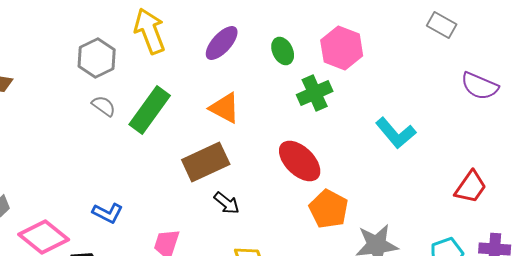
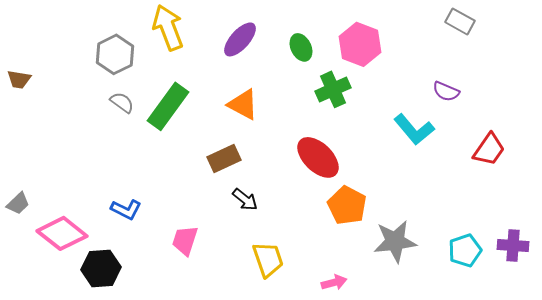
purple semicircle: (480, 86) -> (446, 91), moved, size x0.7
brown rectangle: (206, 162) -> (224, 158), size x0.7
red trapezoid: (471, 187) -> (489, 149), moved

